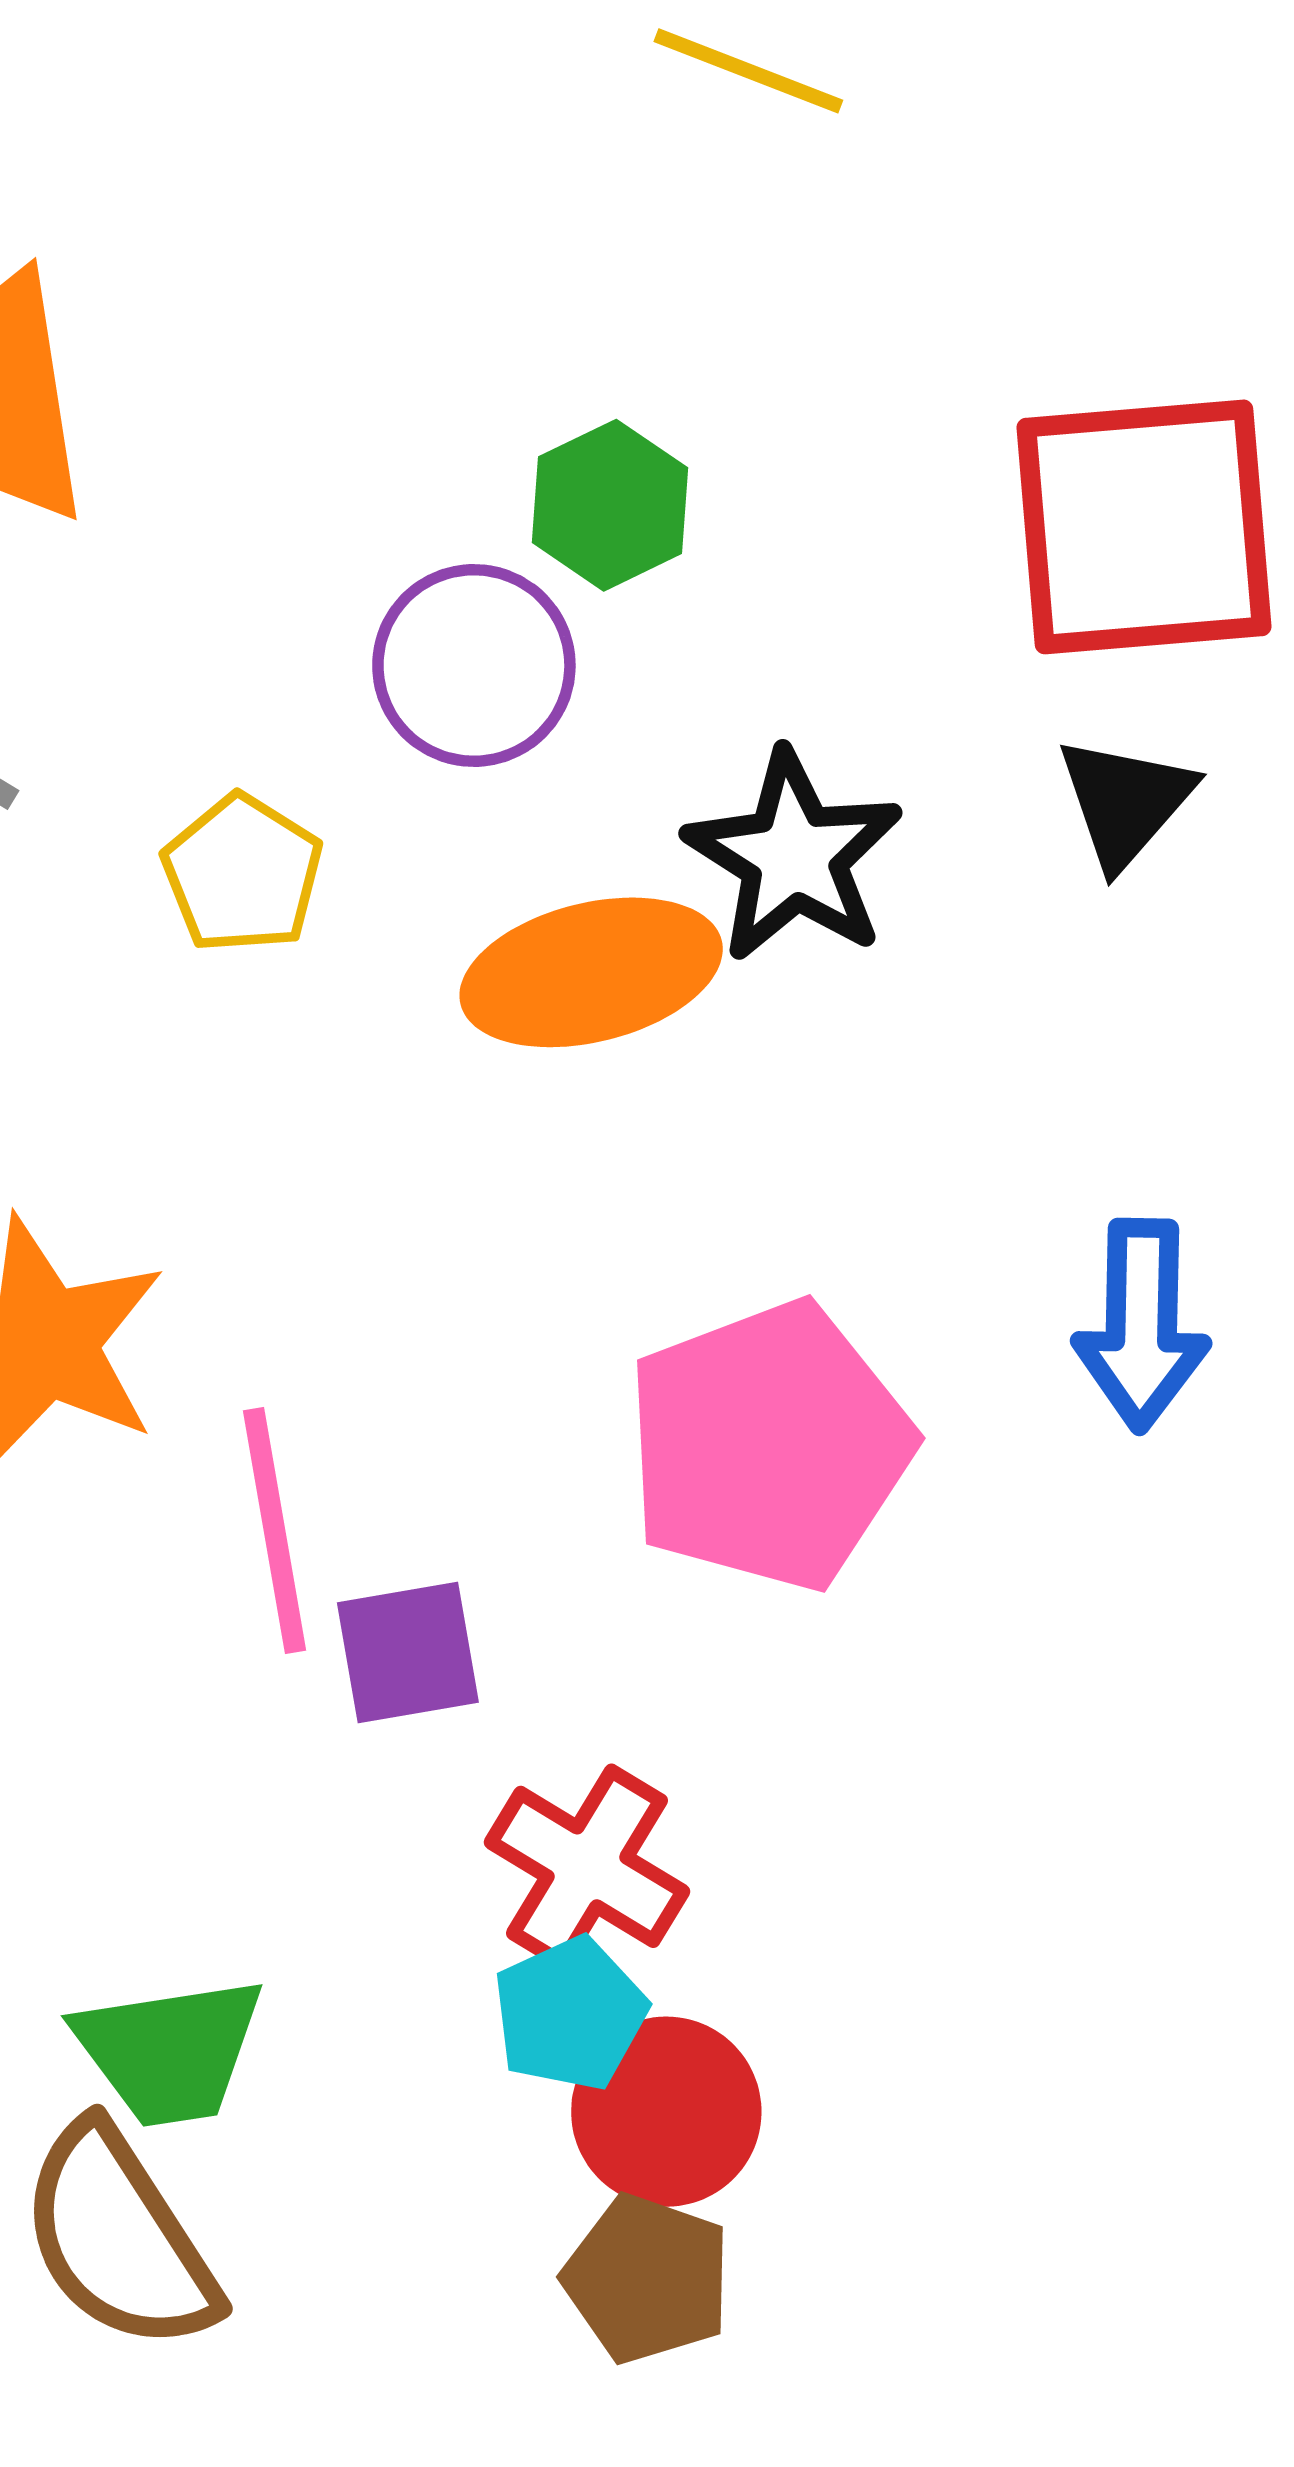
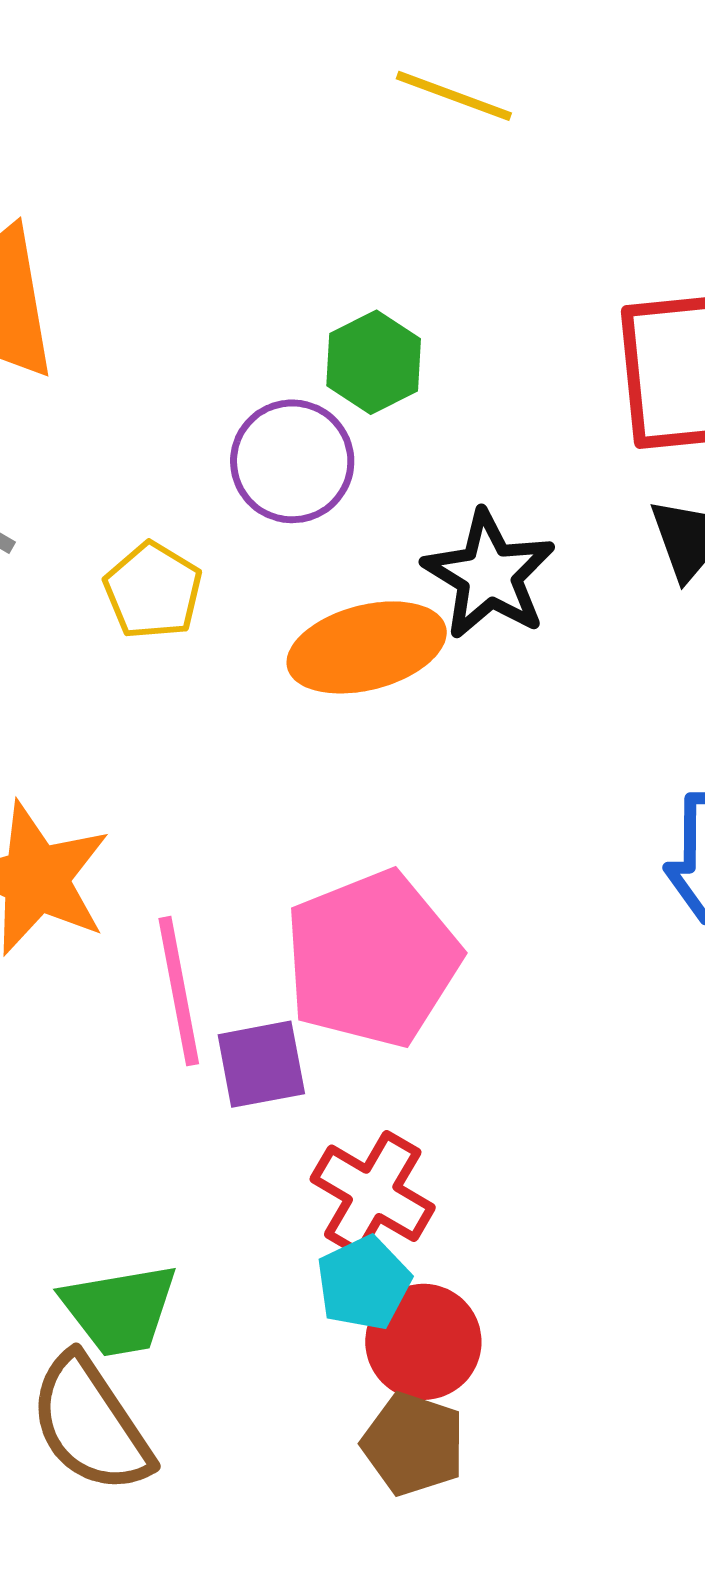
pink pentagon: (769, 1446) -> (372, 959), moved

